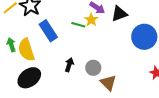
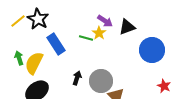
yellow semicircle: (26, 50) -> (34, 63), turned 45
gray circle: (93, 68) -> (101, 81), size x1.5

